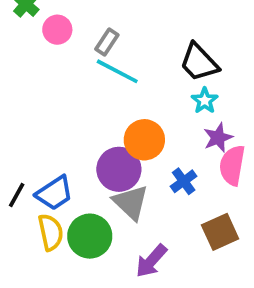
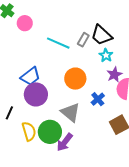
gray rectangle: (107, 42) -> (83, 40), moved
purple circle: (119, 169) -> (36, 94), moved
blue trapezoid: (54, 193) -> (30, 76), moved
purple arrow: (151, 261) -> (65, 142), moved

